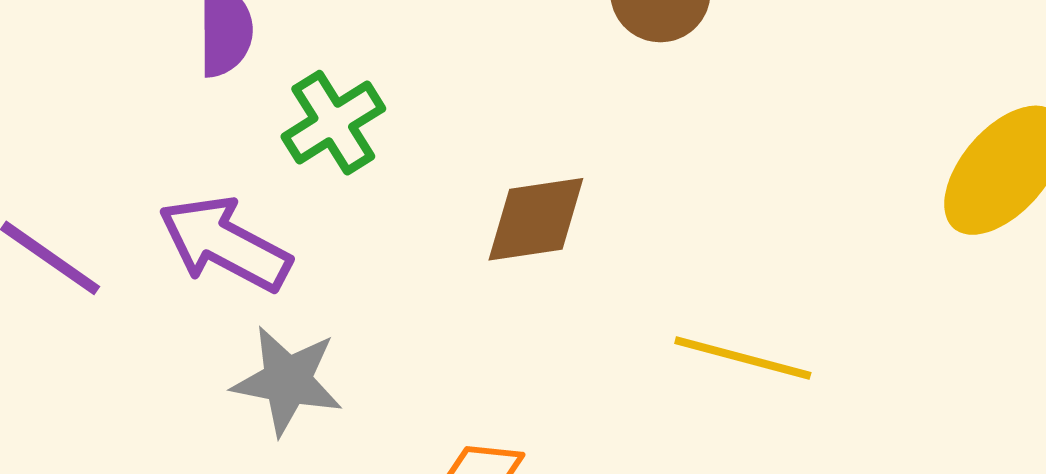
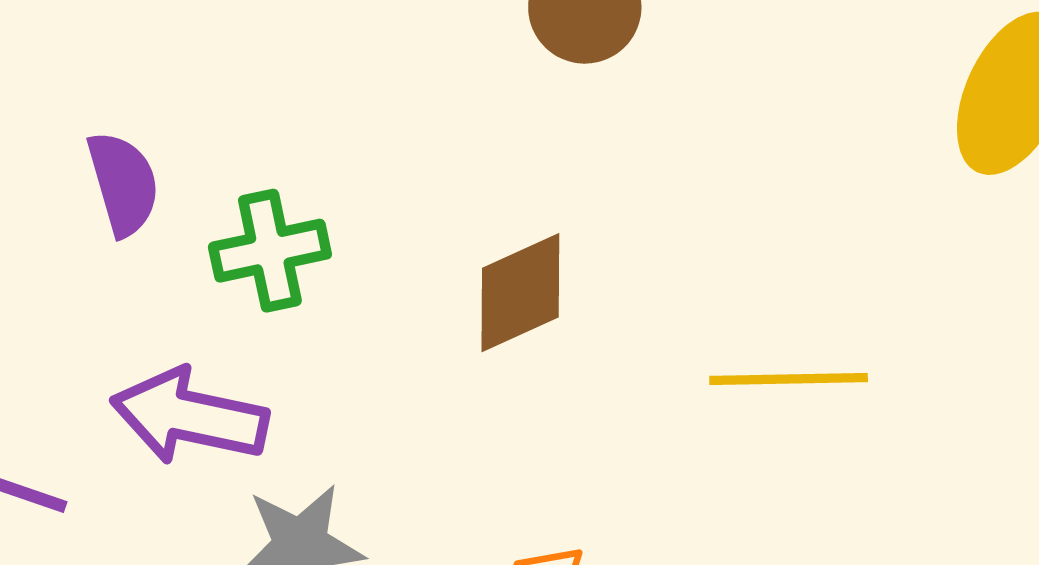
green cross: (333, 123) -> (270, 251), turned 36

